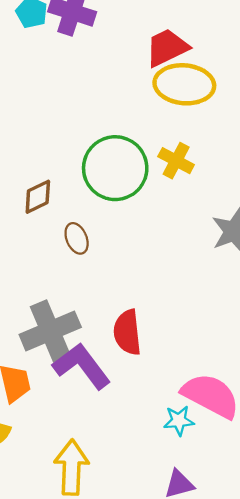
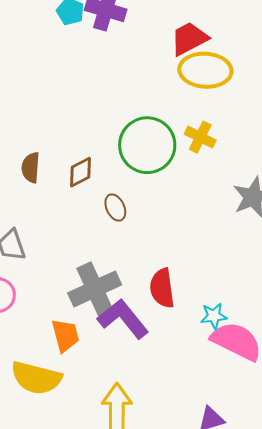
cyan star: (179, 421) -> (214, 316), moved

